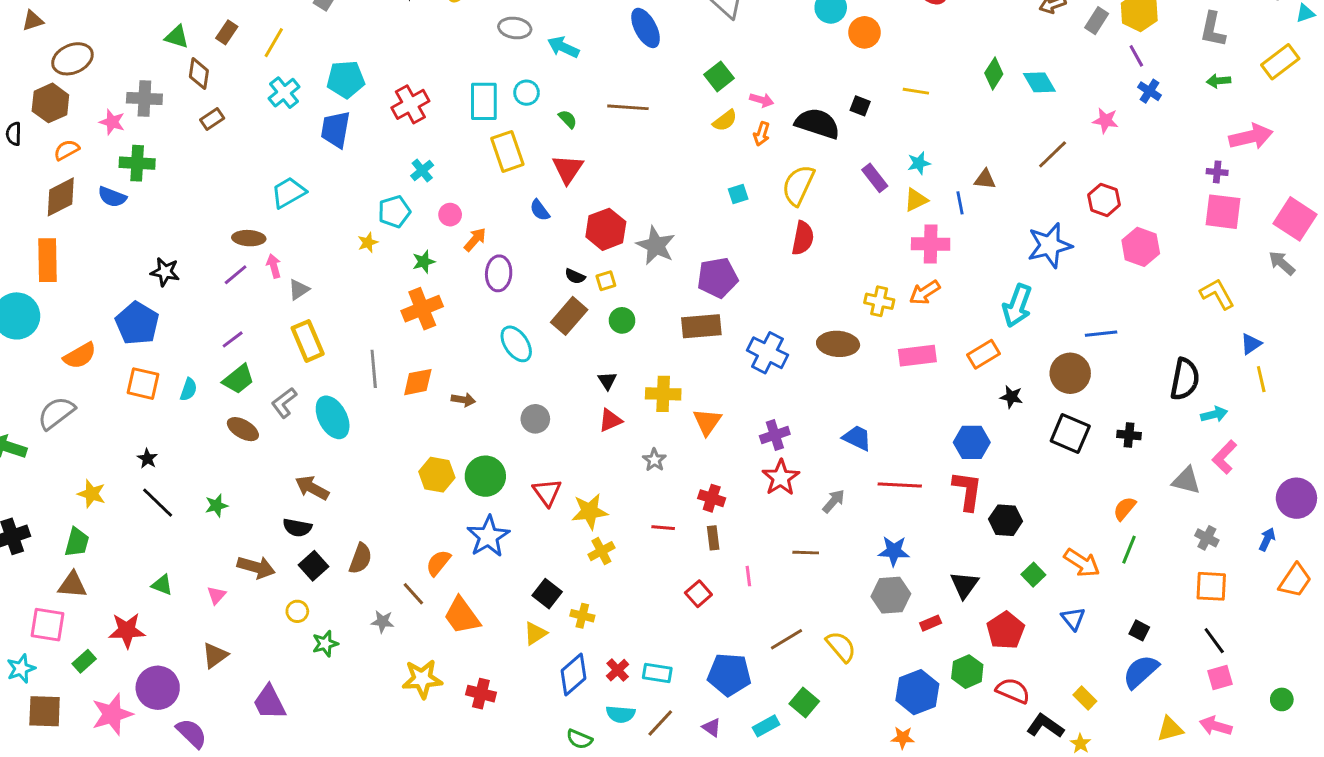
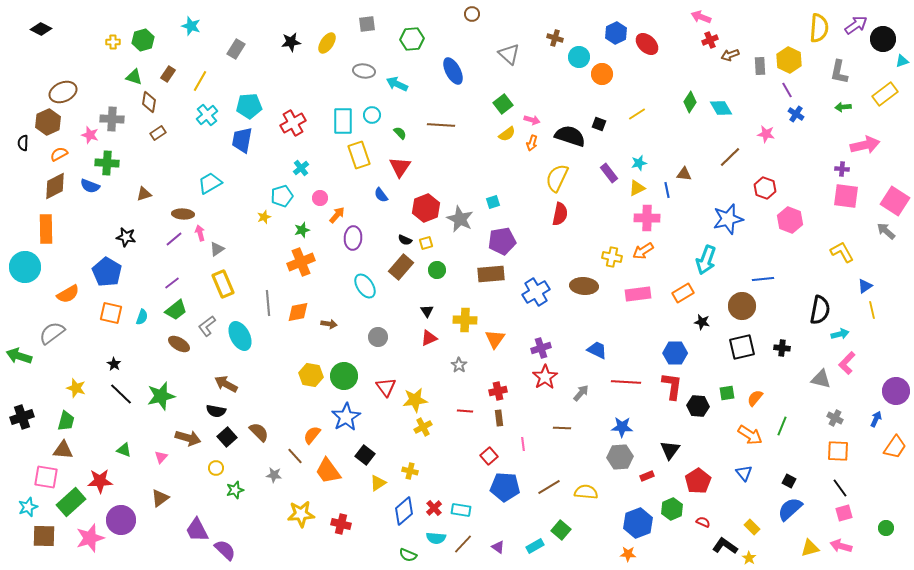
brown triangle: (33, 21) -> (144, 194), moved
gray rectangle: (1097, 21) -> (760, 66), turned -36
yellow line: (916, 91) -> (637, 114), turned -42
cyan square: (738, 194) -> (493, 202), moved
blue cross: (767, 353) -> (536, 292), turned 32
black square: (1070, 434) -> (742, 347), turned -36
red cross: (712, 498) -> (498, 391), turned -30
green star: (216, 506) -> (161, 396), size x1.8
orange semicircle: (1125, 508) -> (755, 398), moved
brown semicircle: (360, 558) -> (259, 432), turned -65
green square: (1033, 575) -> (727, 393), moved, turned 35
black square: (547, 594) -> (365, 455), moved
yellow semicircle: (841, 647) -> (586, 492), turned -45
green rectangle: (84, 661) -> (71, 502), size x1.8
blue pentagon: (729, 675) -> (505, 487), moved
red semicircle: (1013, 691) -> (703, 522), size x0.6
purple semicircle: (191, 733) -> (225, 550), moved

